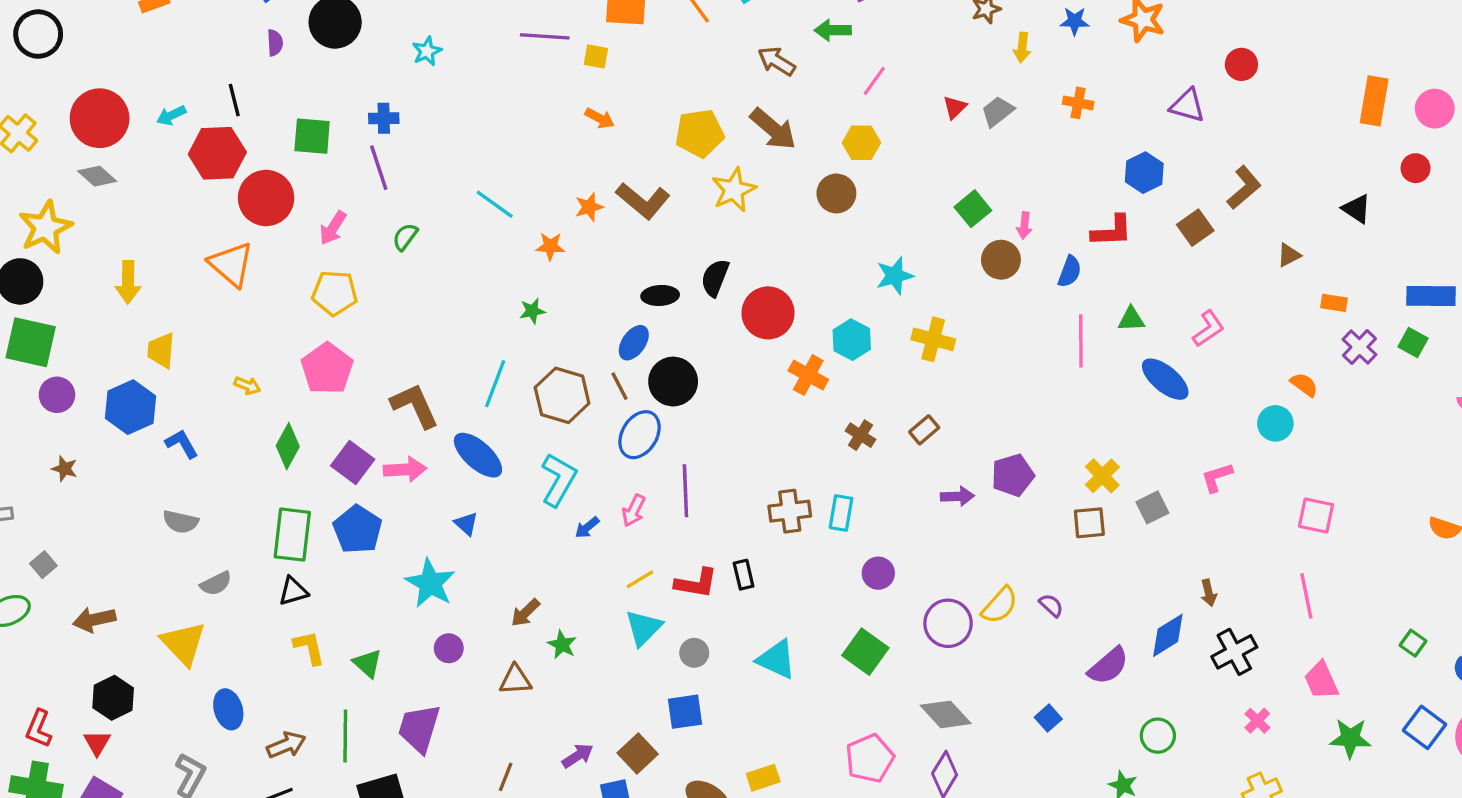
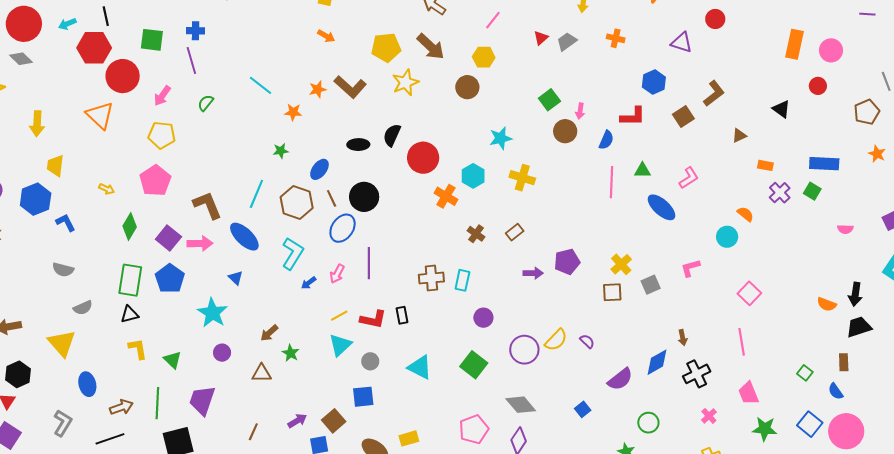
blue ellipse: (634, 343) -> (319, 169), moved
pink square: (1316, 515) -> (749, 293), turned 30

